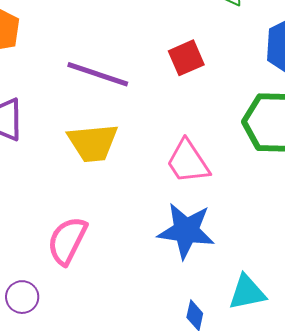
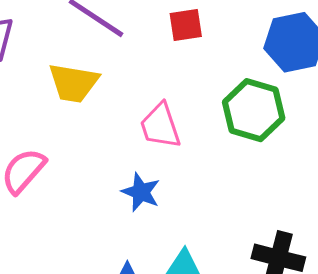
blue star: (186, 231) -> (141, 192), size x0.7

